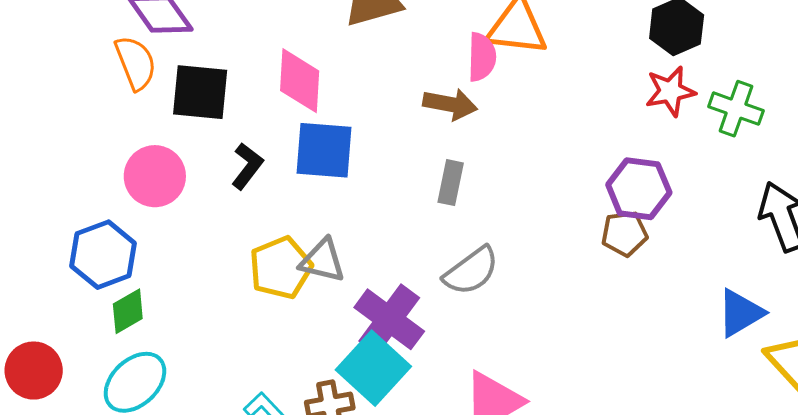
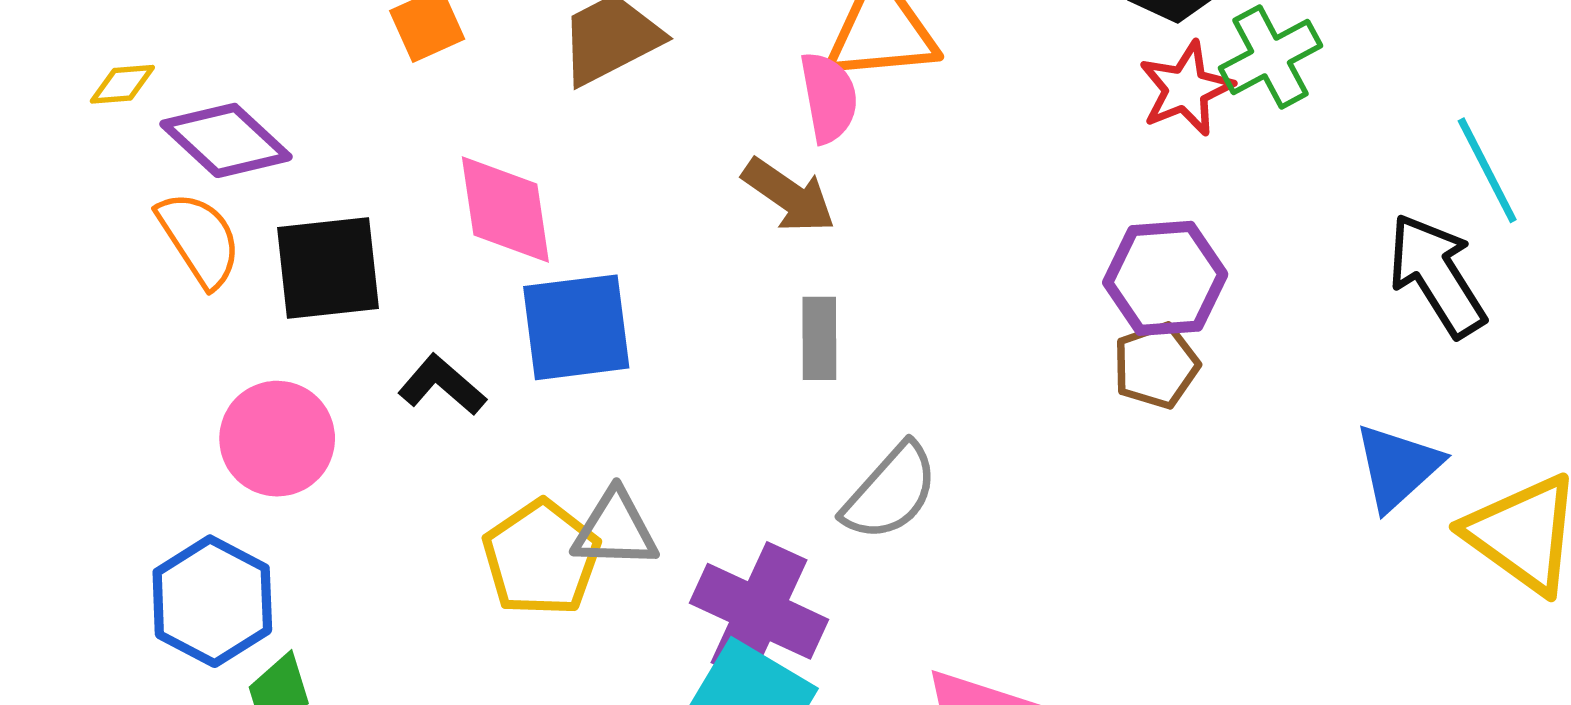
brown arrow: (450, 104) -> (789, 196), turned 36
green cross: (736, 109) -> (1271, 57), moved, turned -36
black L-shape: (247, 166) -> (442, 385), turned -75

